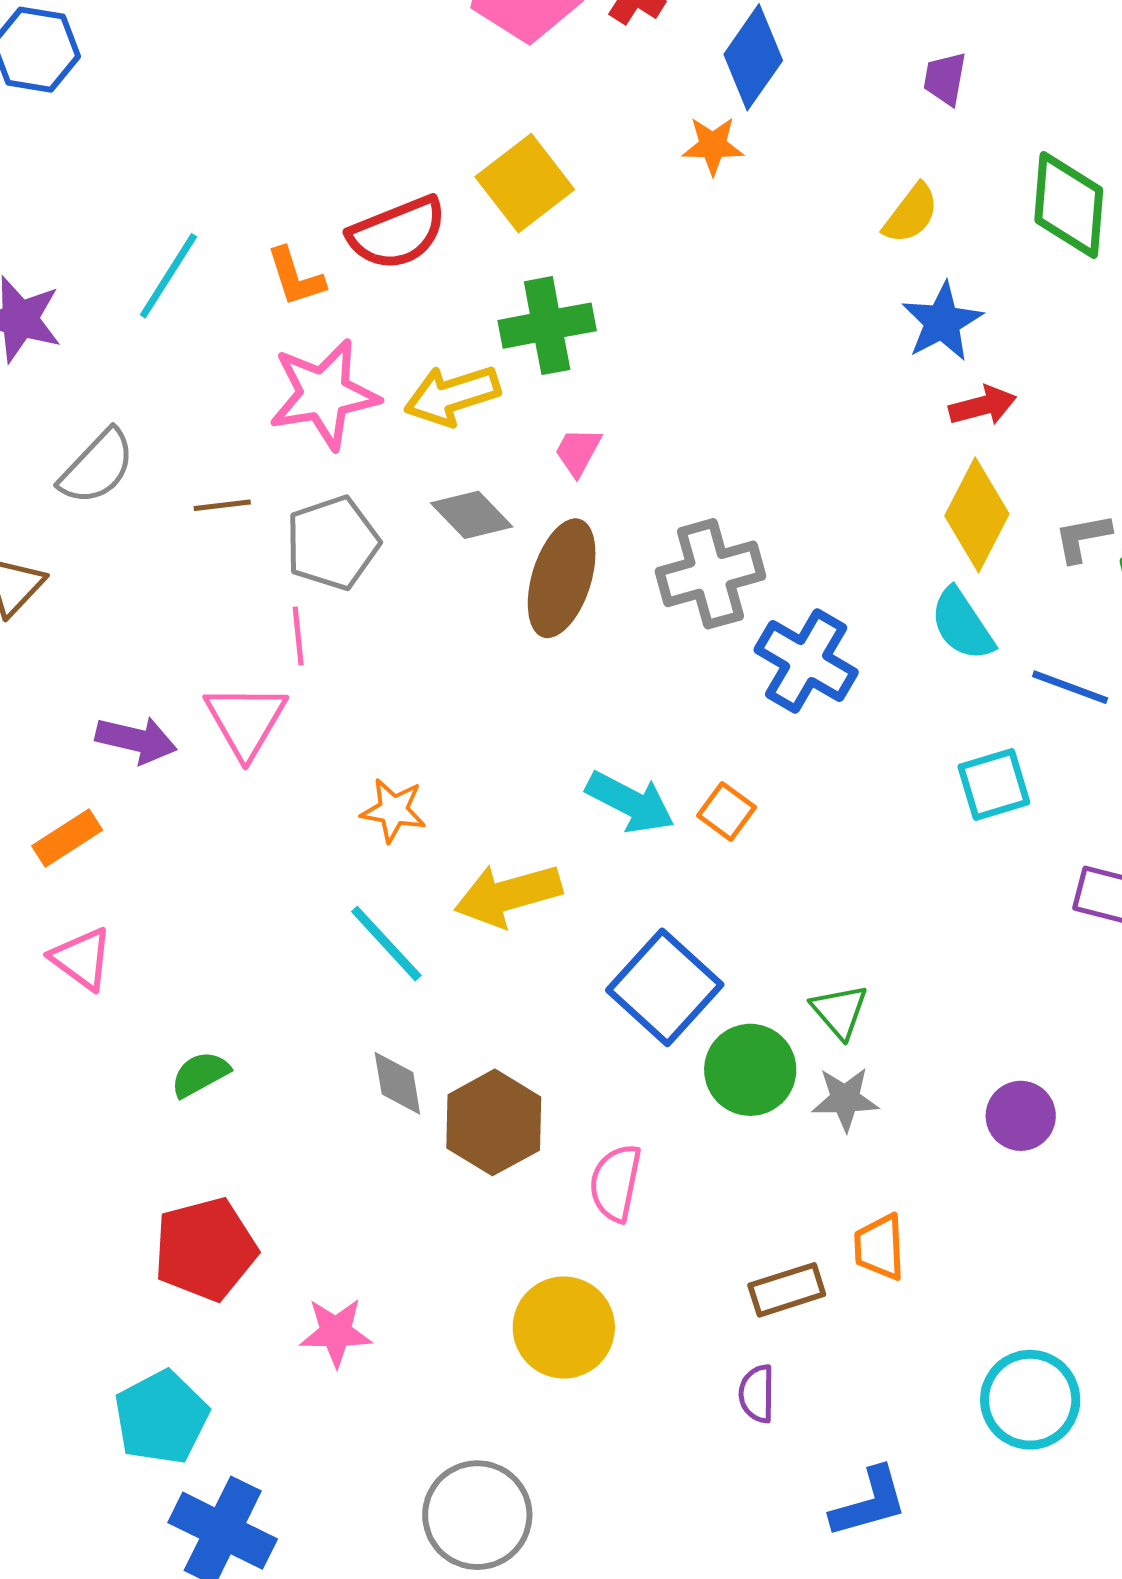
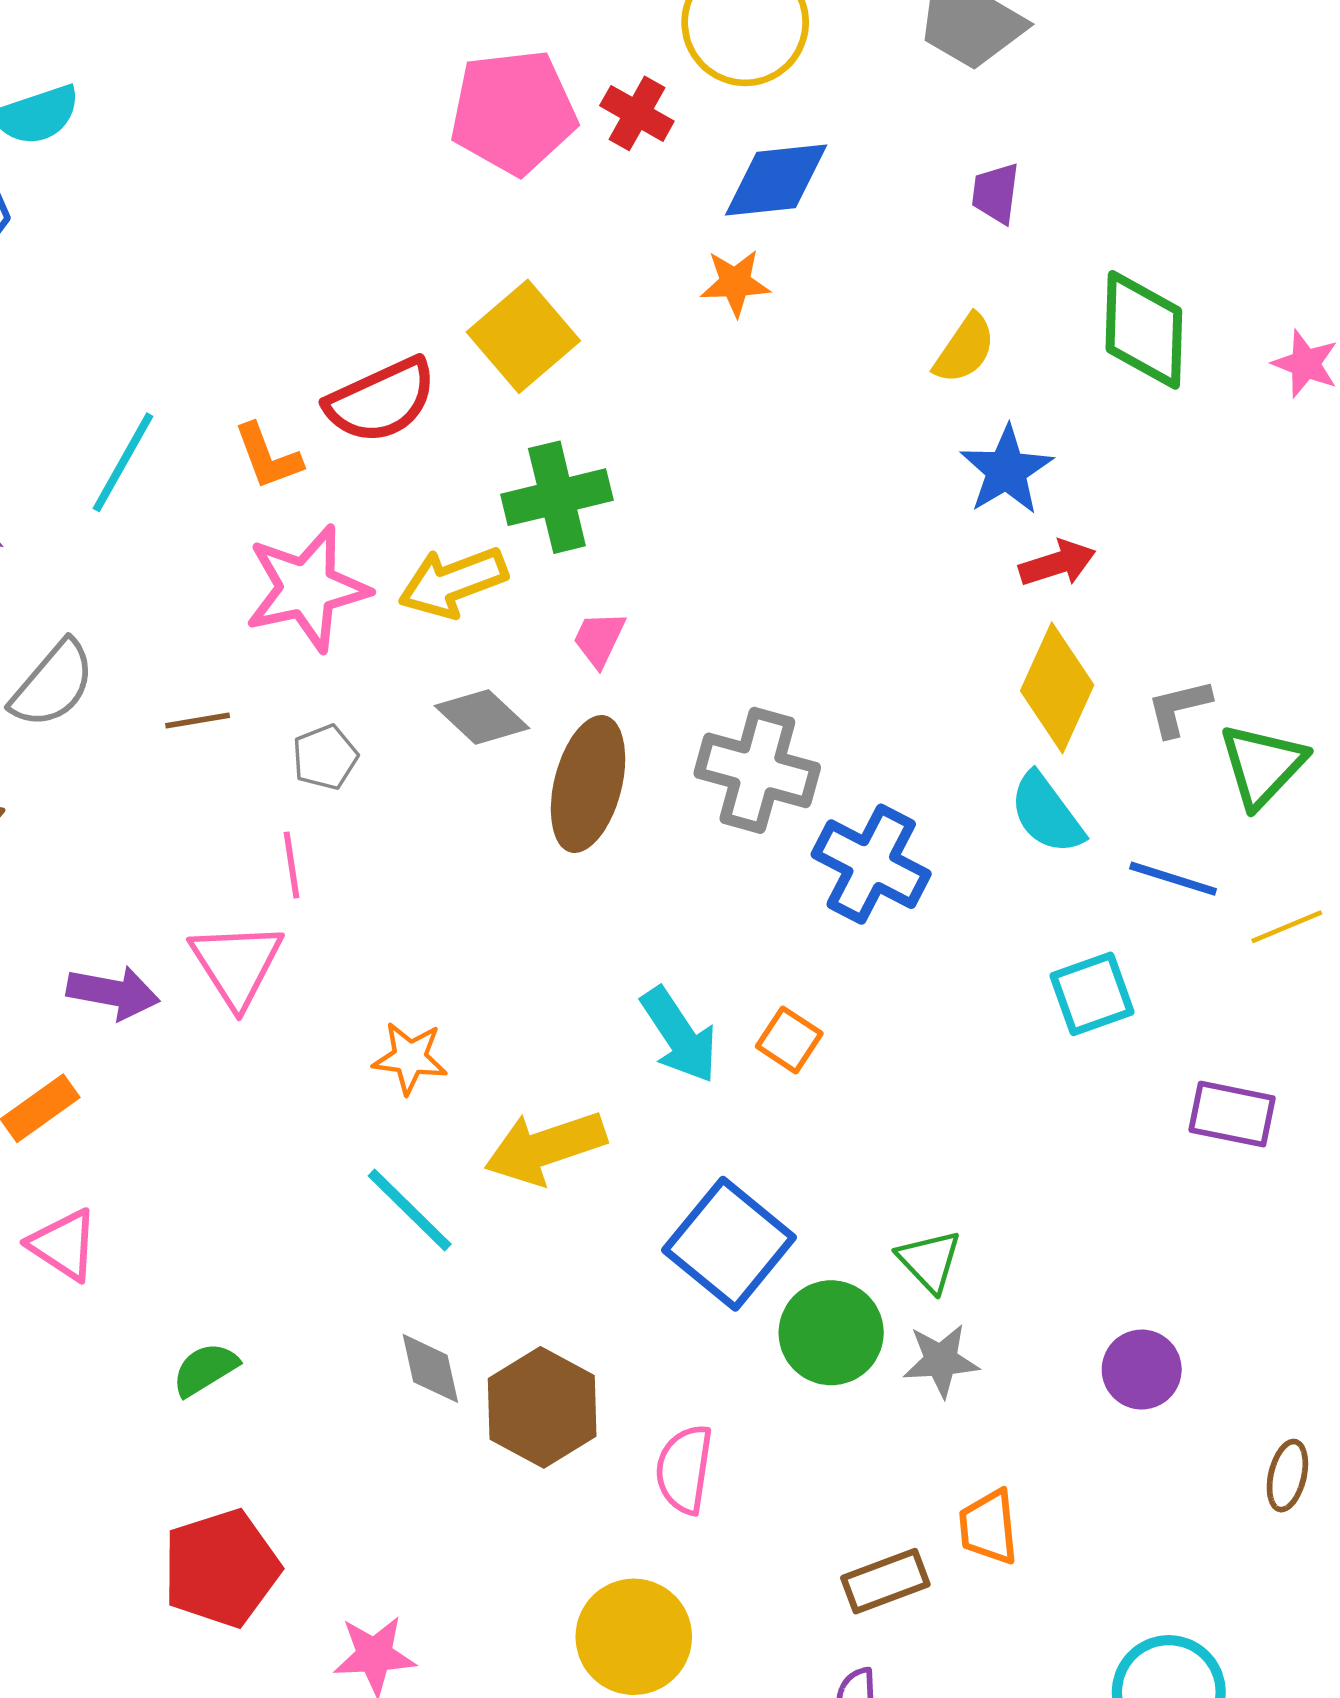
blue diamond: (753, 57) -> (776, 180), turned 52
gray pentagon: (332, 543) -> (325, 757), size x0.6
gray cross: (710, 574) -> (757, 770), turned 34
cyan arrow: (630, 802) -> (679, 1035), turned 32

